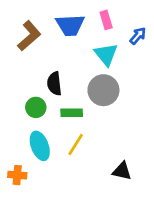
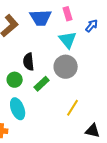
green rectangle: (72, 113) -> (42, 84), turned -42
yellow line: (76, 145) -> (73, 108), moved
black triangle: (122, 171) -> (93, 131), moved

